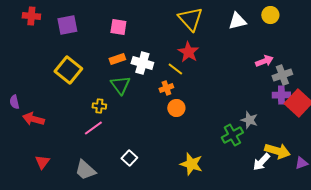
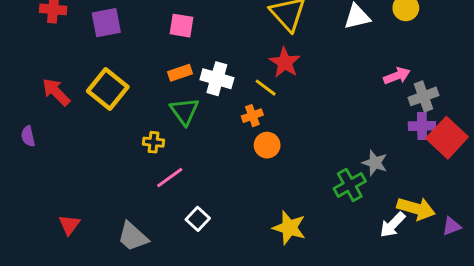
red arrow: (33, 119) -> (56, 92), moved, turned 30
pink line: (93, 128) -> (170, 178), moved

